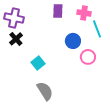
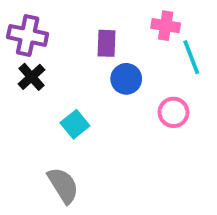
purple rectangle: (58, 11) -> (106, 43), moved
blue circle: (73, 41) -> (126, 79), moved
gray semicircle: (45, 91) -> (63, 185), moved

